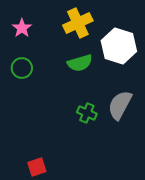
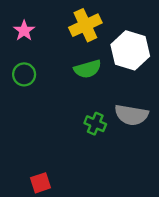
gray semicircle: (120, 105) -> (131, 115), turned -108

